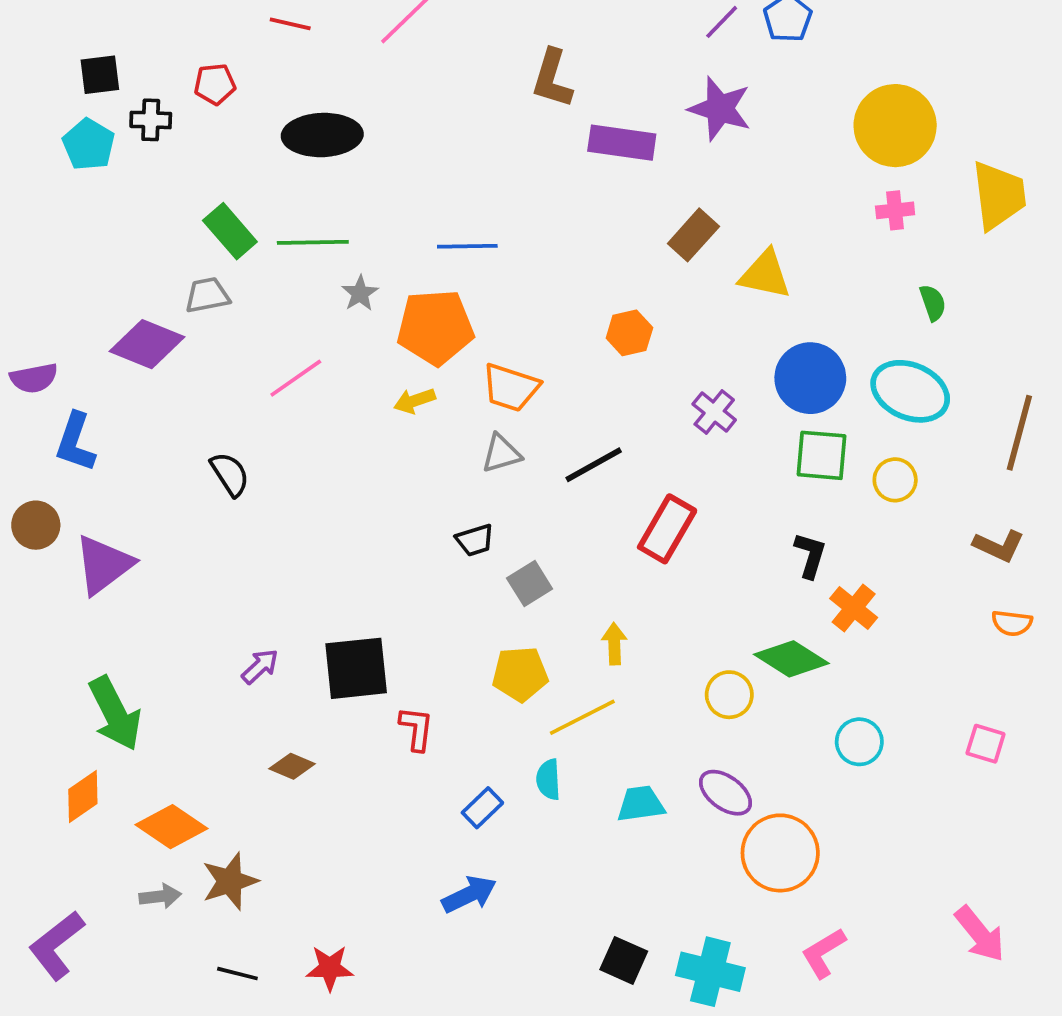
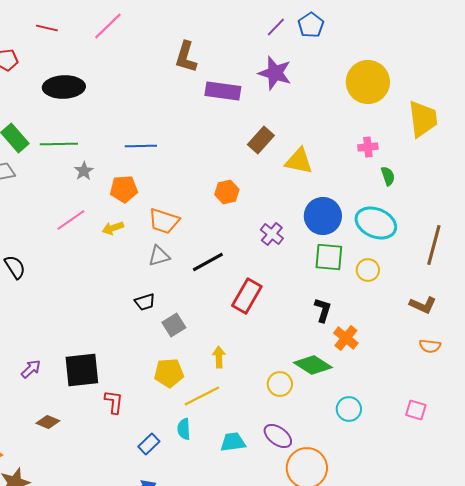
pink cross: (895, 210) -> (368, 147), moved
orange pentagon: (435, 327) -> (124, 189), size x0.7
pink line: (296, 378) -> (71, 220), moved

